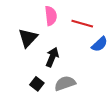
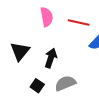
black triangle: (28, 38) -> (20, 51), moved

